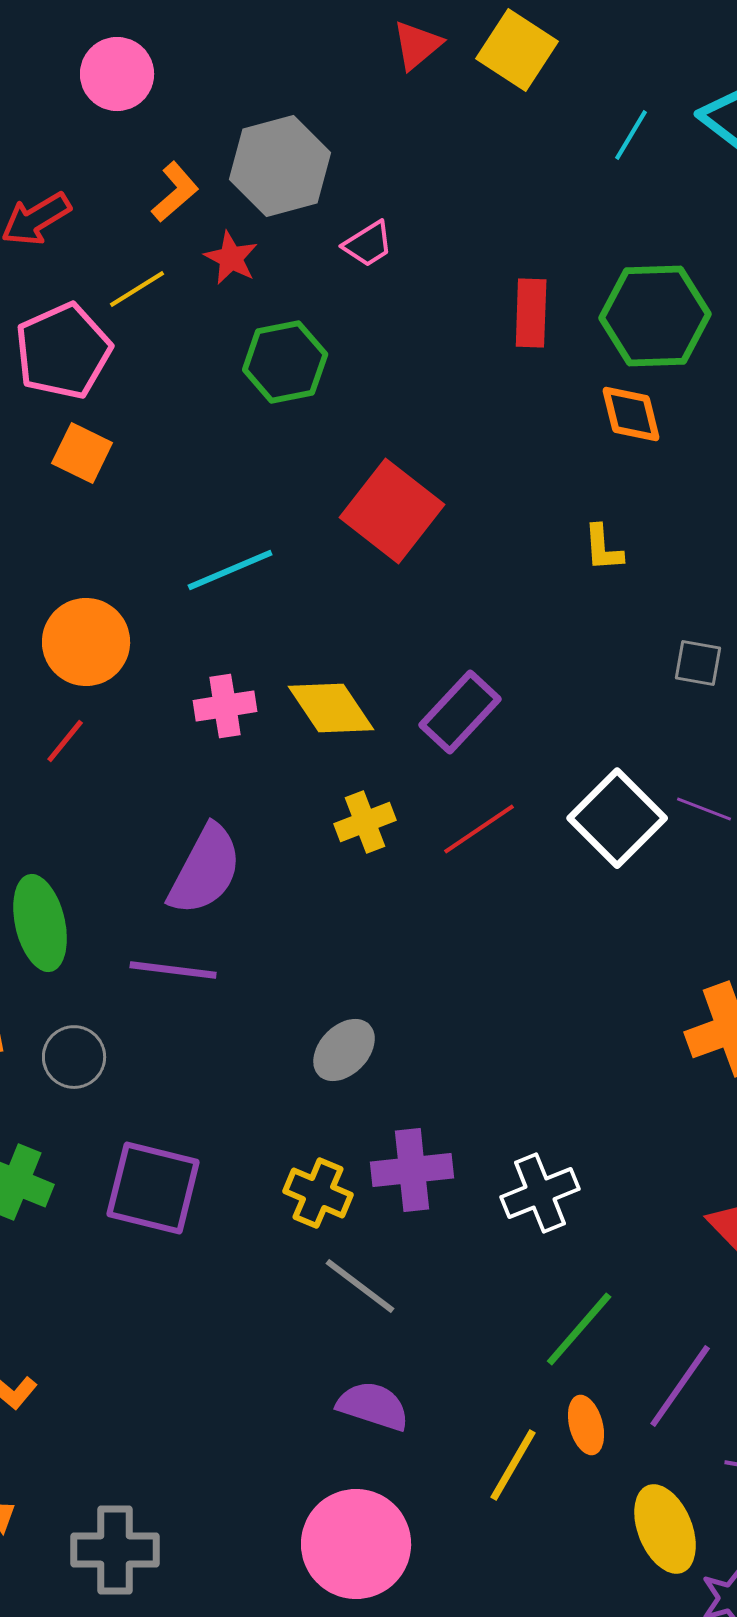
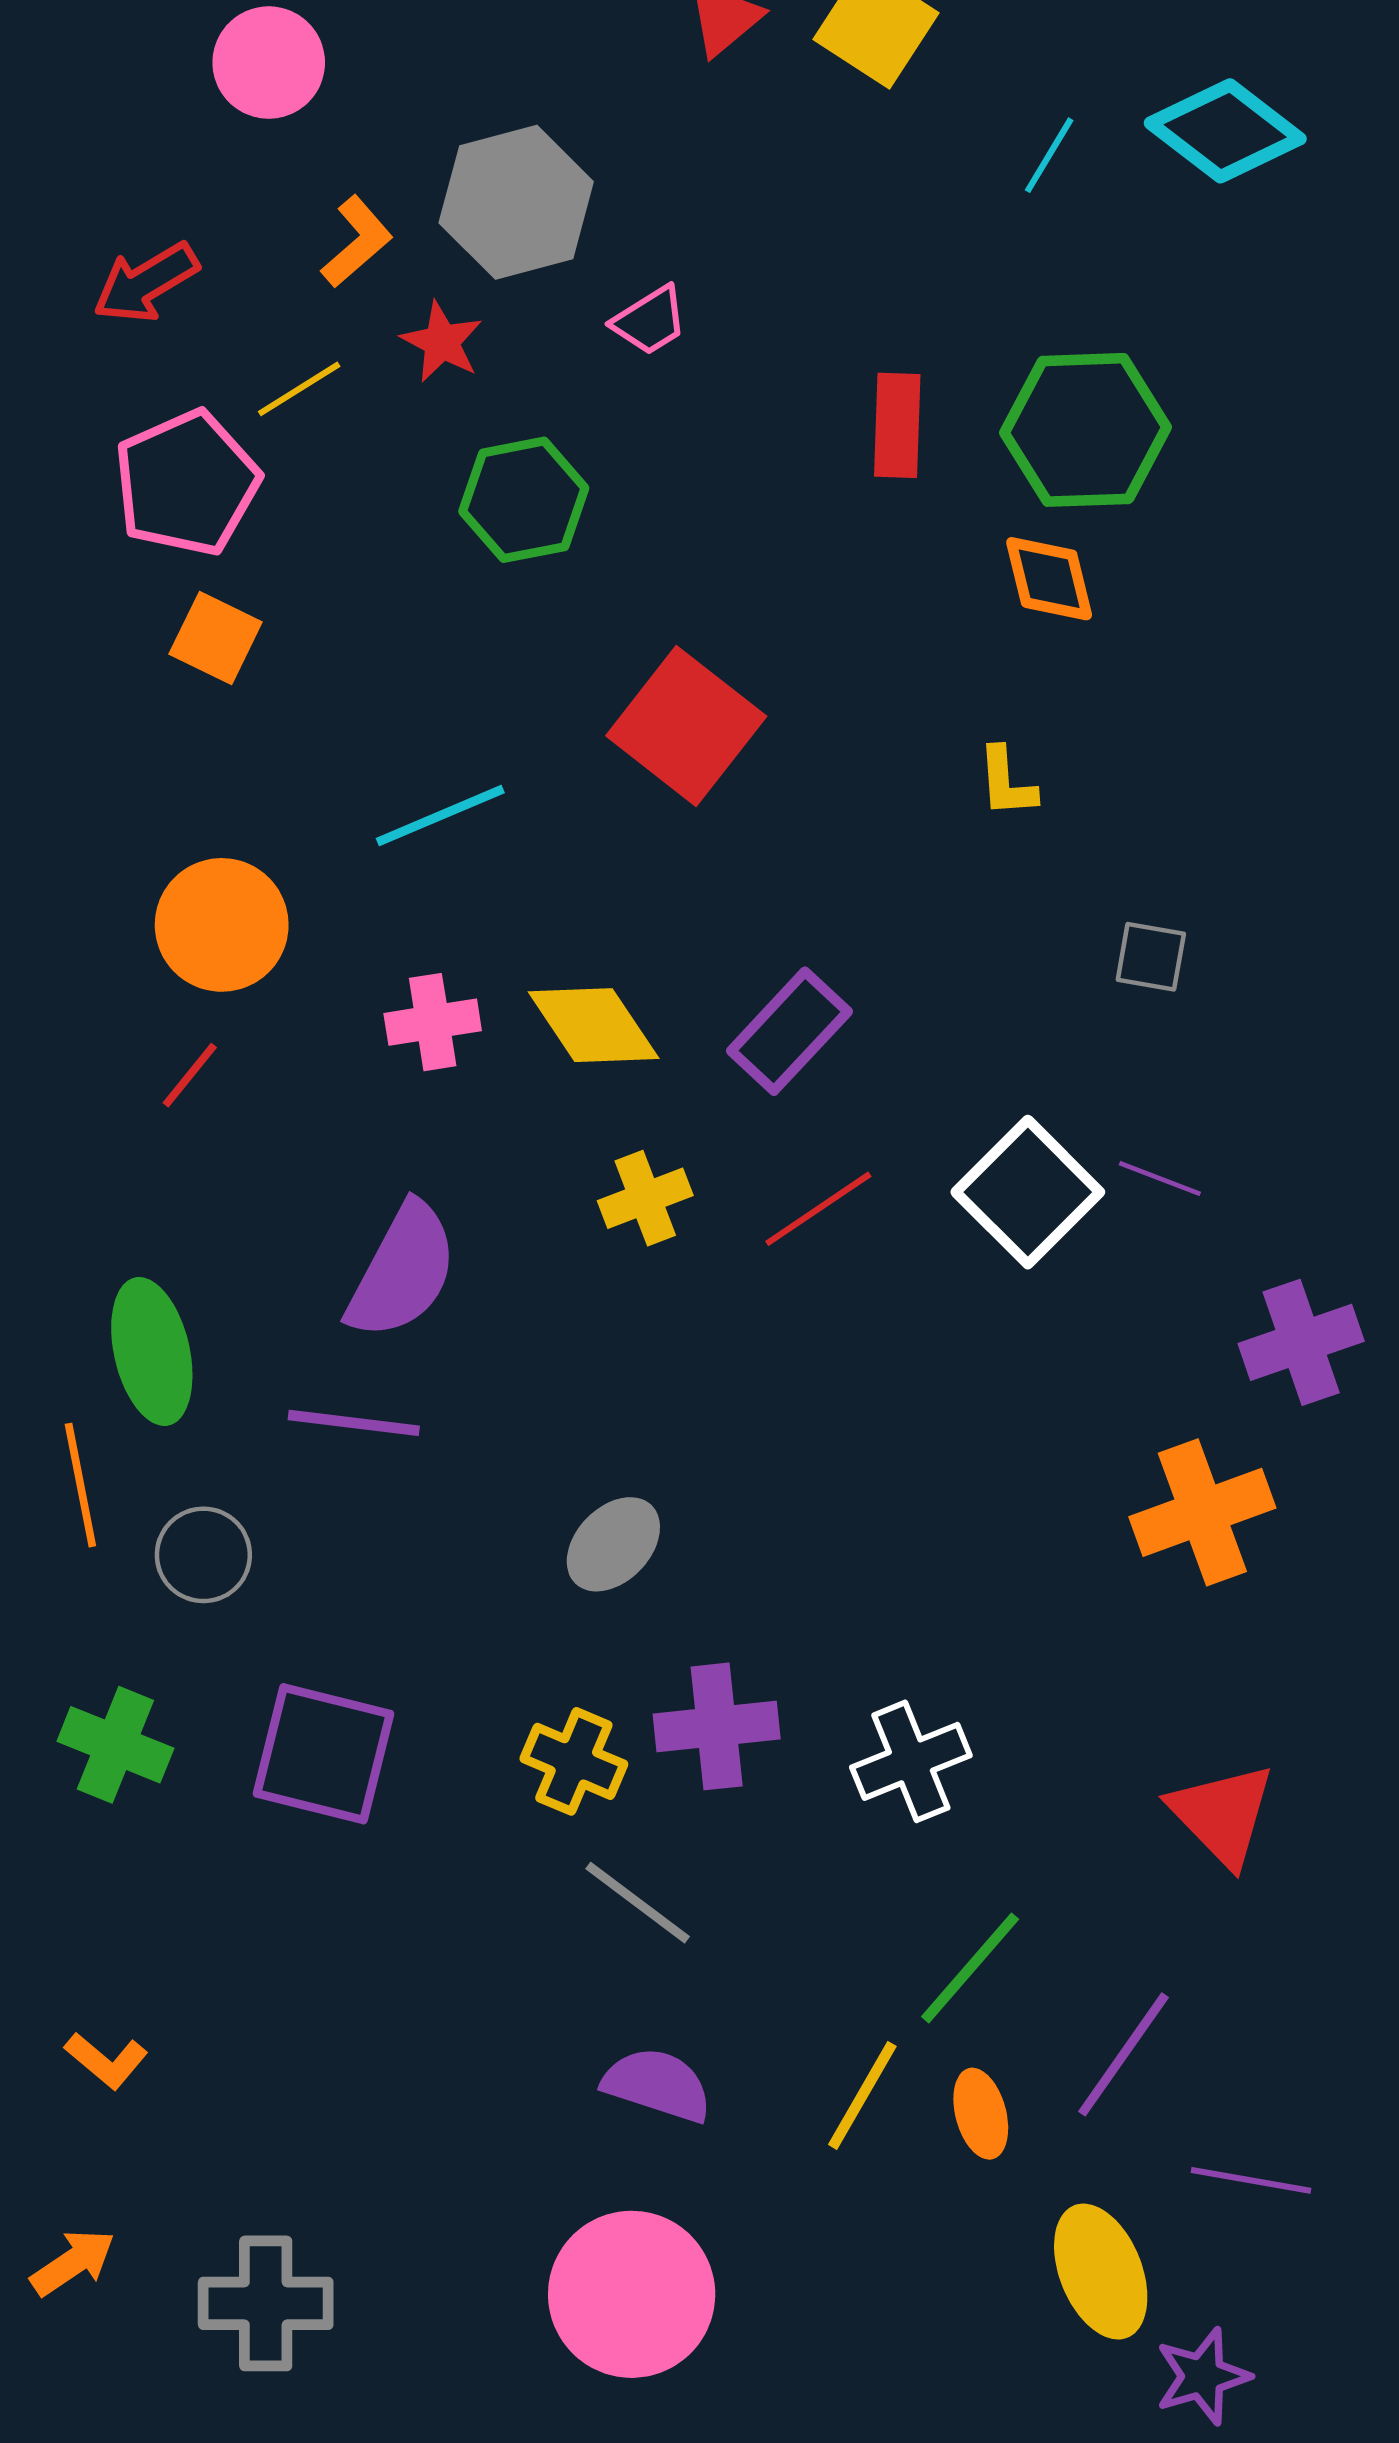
yellow line: (513, 1465) -> (862, 2095), moved

